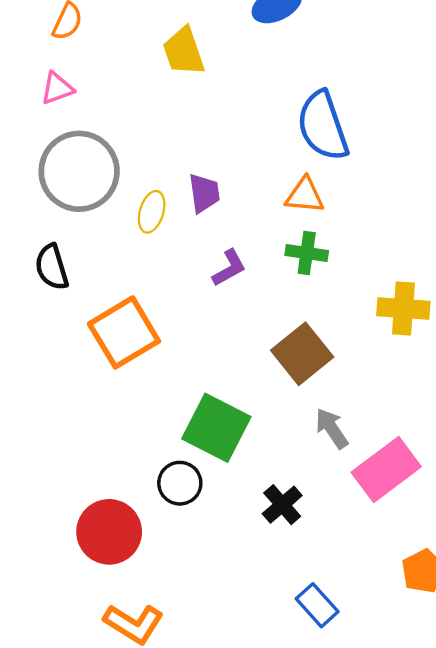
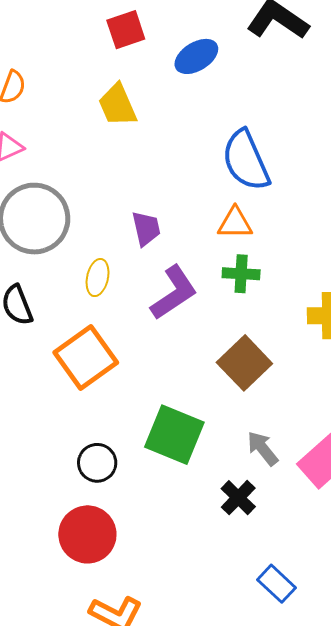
yellow ellipse: (152, 212) -> (98, 278), moved
purple L-shape: (229, 268) -> (174, 293), size x1.6
gray arrow: (332, 428) -> (263, 448), moved
black circle: (180, 483) -> (97, 463), moved

